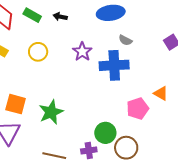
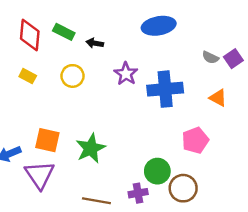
black arrow: (60, 17) -> (95, 43), moved
gray semicircle: (125, 40) -> (210, 57), moved
orange triangle: (161, 93) -> (218, 98), moved

